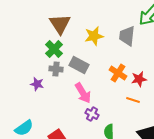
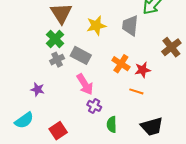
gray cross: (56, 69) -> (57, 60), turned -32
purple star: (37, 84) -> (38, 89), moved

